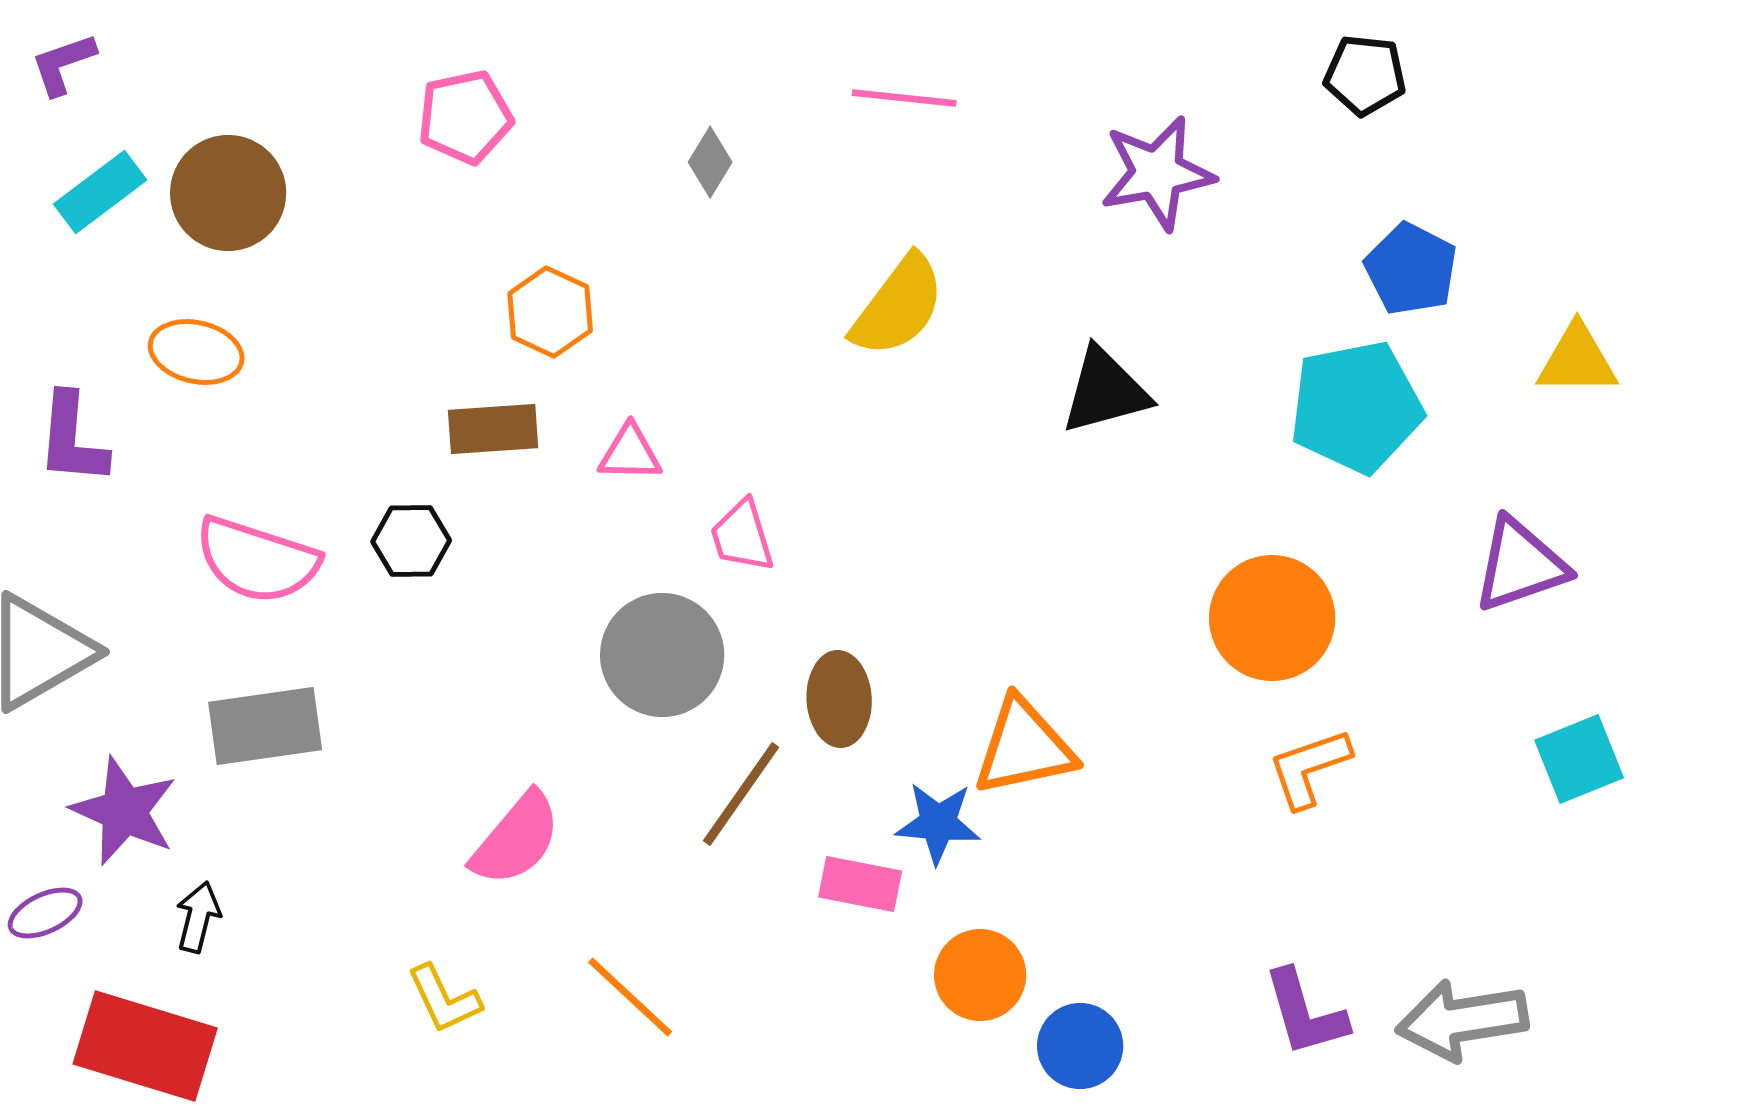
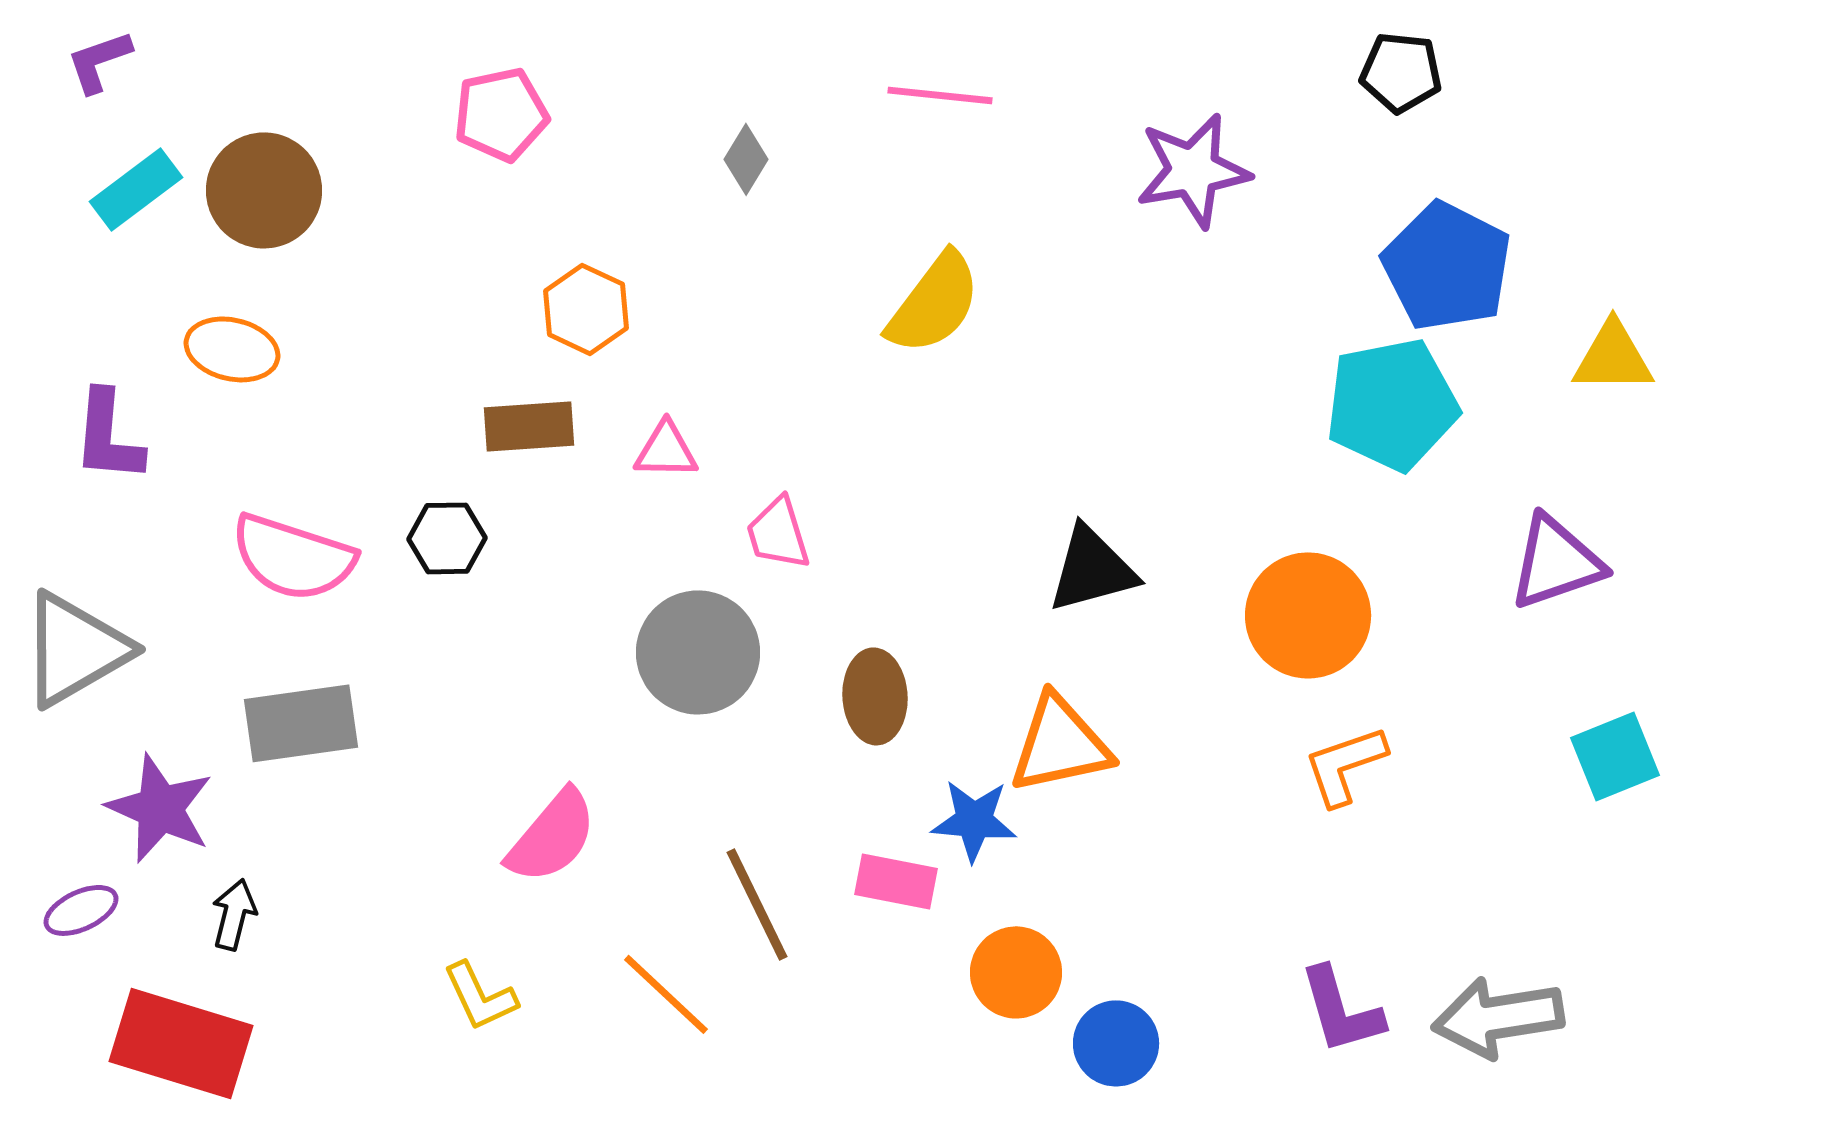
blue pentagon: (1411, 269) -> (1447, 266), size x1.4
black triangle: (1105, 391) -> (1092, 569), moved
brown line: (741, 794) -> (757, 904), moved, turned -61

